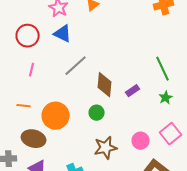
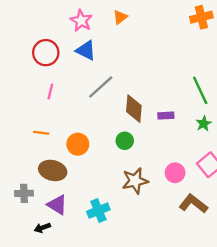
purple rectangle: (133, 91) -> (166, 116), turned 32
orange circle: (56, 116) -> (78, 144), size x0.7

